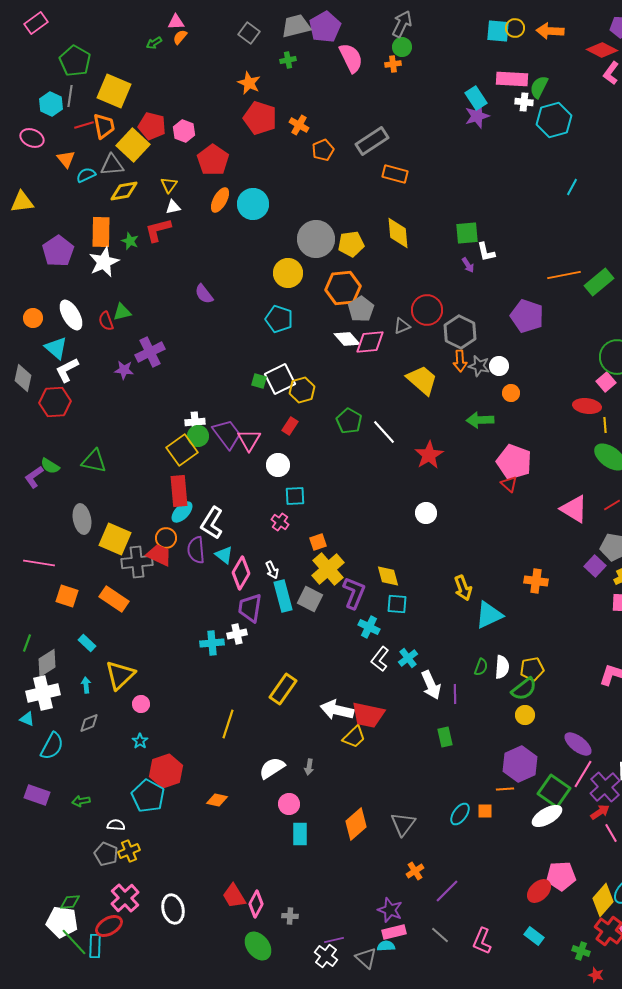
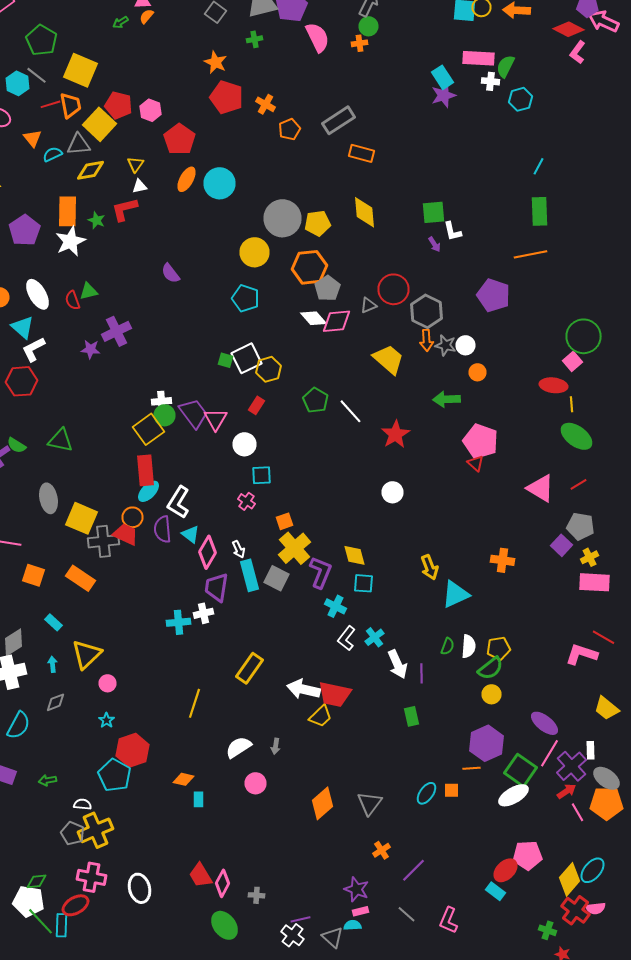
gray line: (70, 96) -> (36, 75), turned -60
cyan hexagon: (554, 120) -> (520, 99), size x0.7
green rectangle: (599, 282) -> (540, 211), moved, turned -52
cyan rectangle: (300, 834) -> (198, 799), moved, size x0.7
yellow cross: (129, 851) -> (96, 830), size x1.6
pink cross: (125, 898) -> (92, 877), turned -36
pink rectangle: (394, 932) -> (360, 911), size x0.7
cyan rectangle: (534, 936) -> (496, 891), moved

